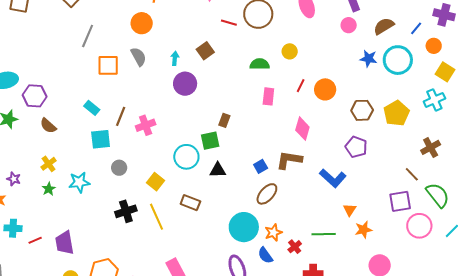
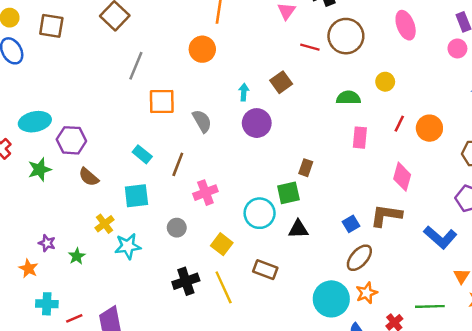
gray semicircle: (139, 57) -> (202, 121), moved
pink cross: (146, 125) -> (205, 193), moved
cyan square: (101, 139) -> (136, 196), moved
yellow cross: (49, 164) -> (104, 224), moved
green star: (49, 189) -> (77, 256), moved
orange star: (273, 233) -> (367, 293), moved

